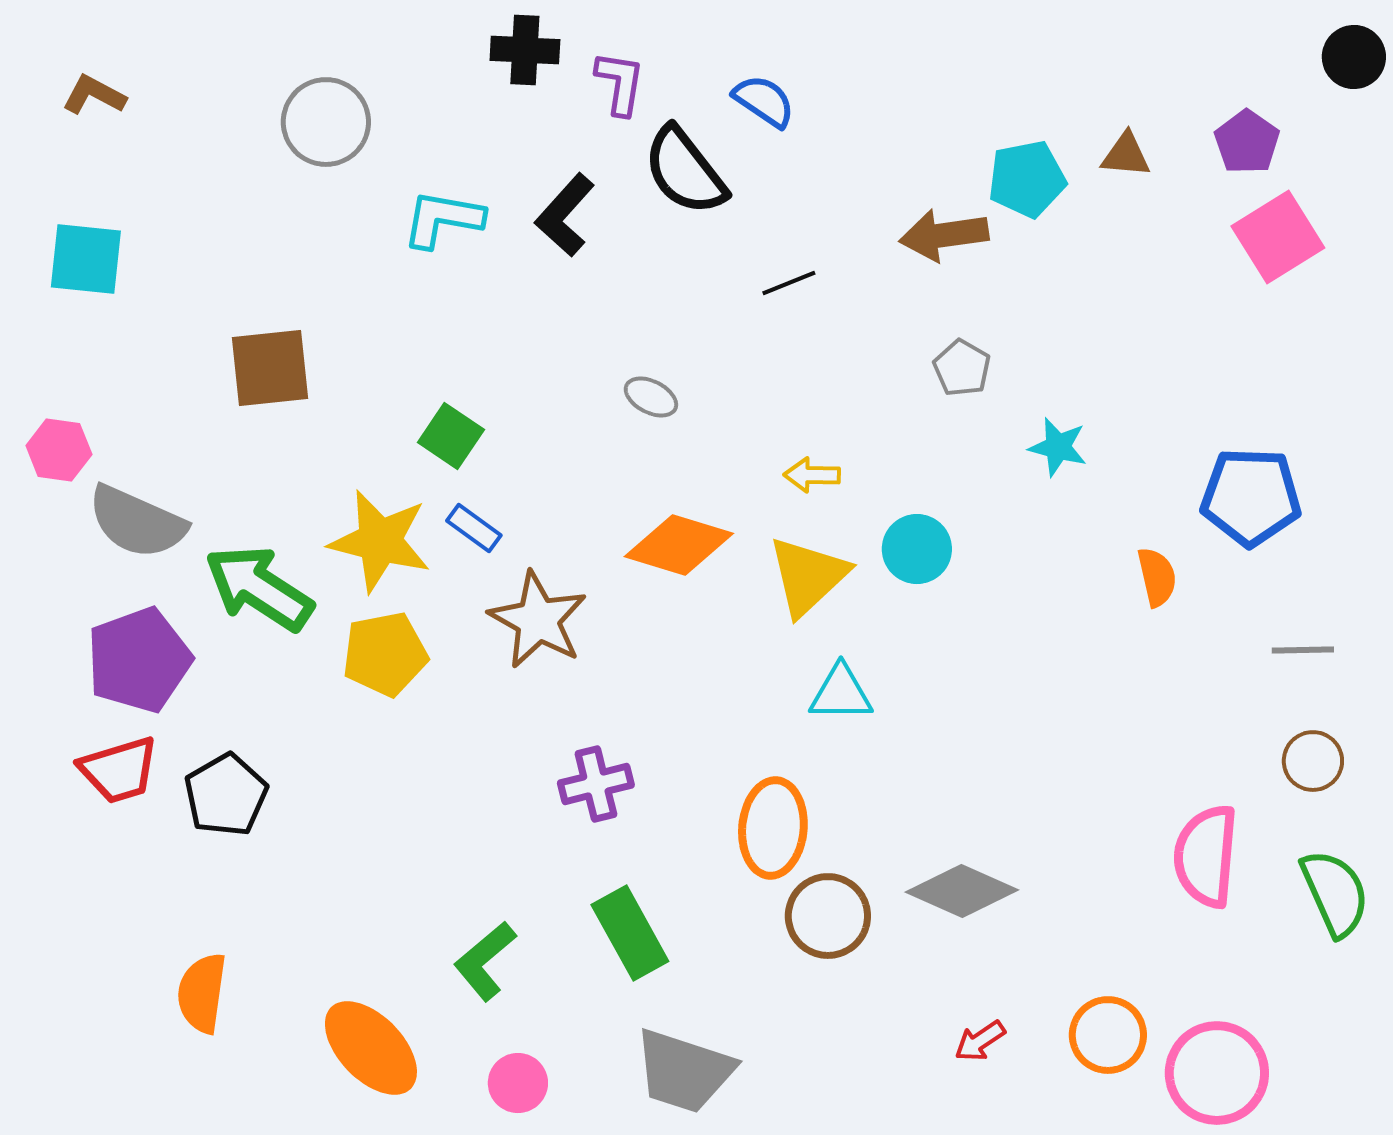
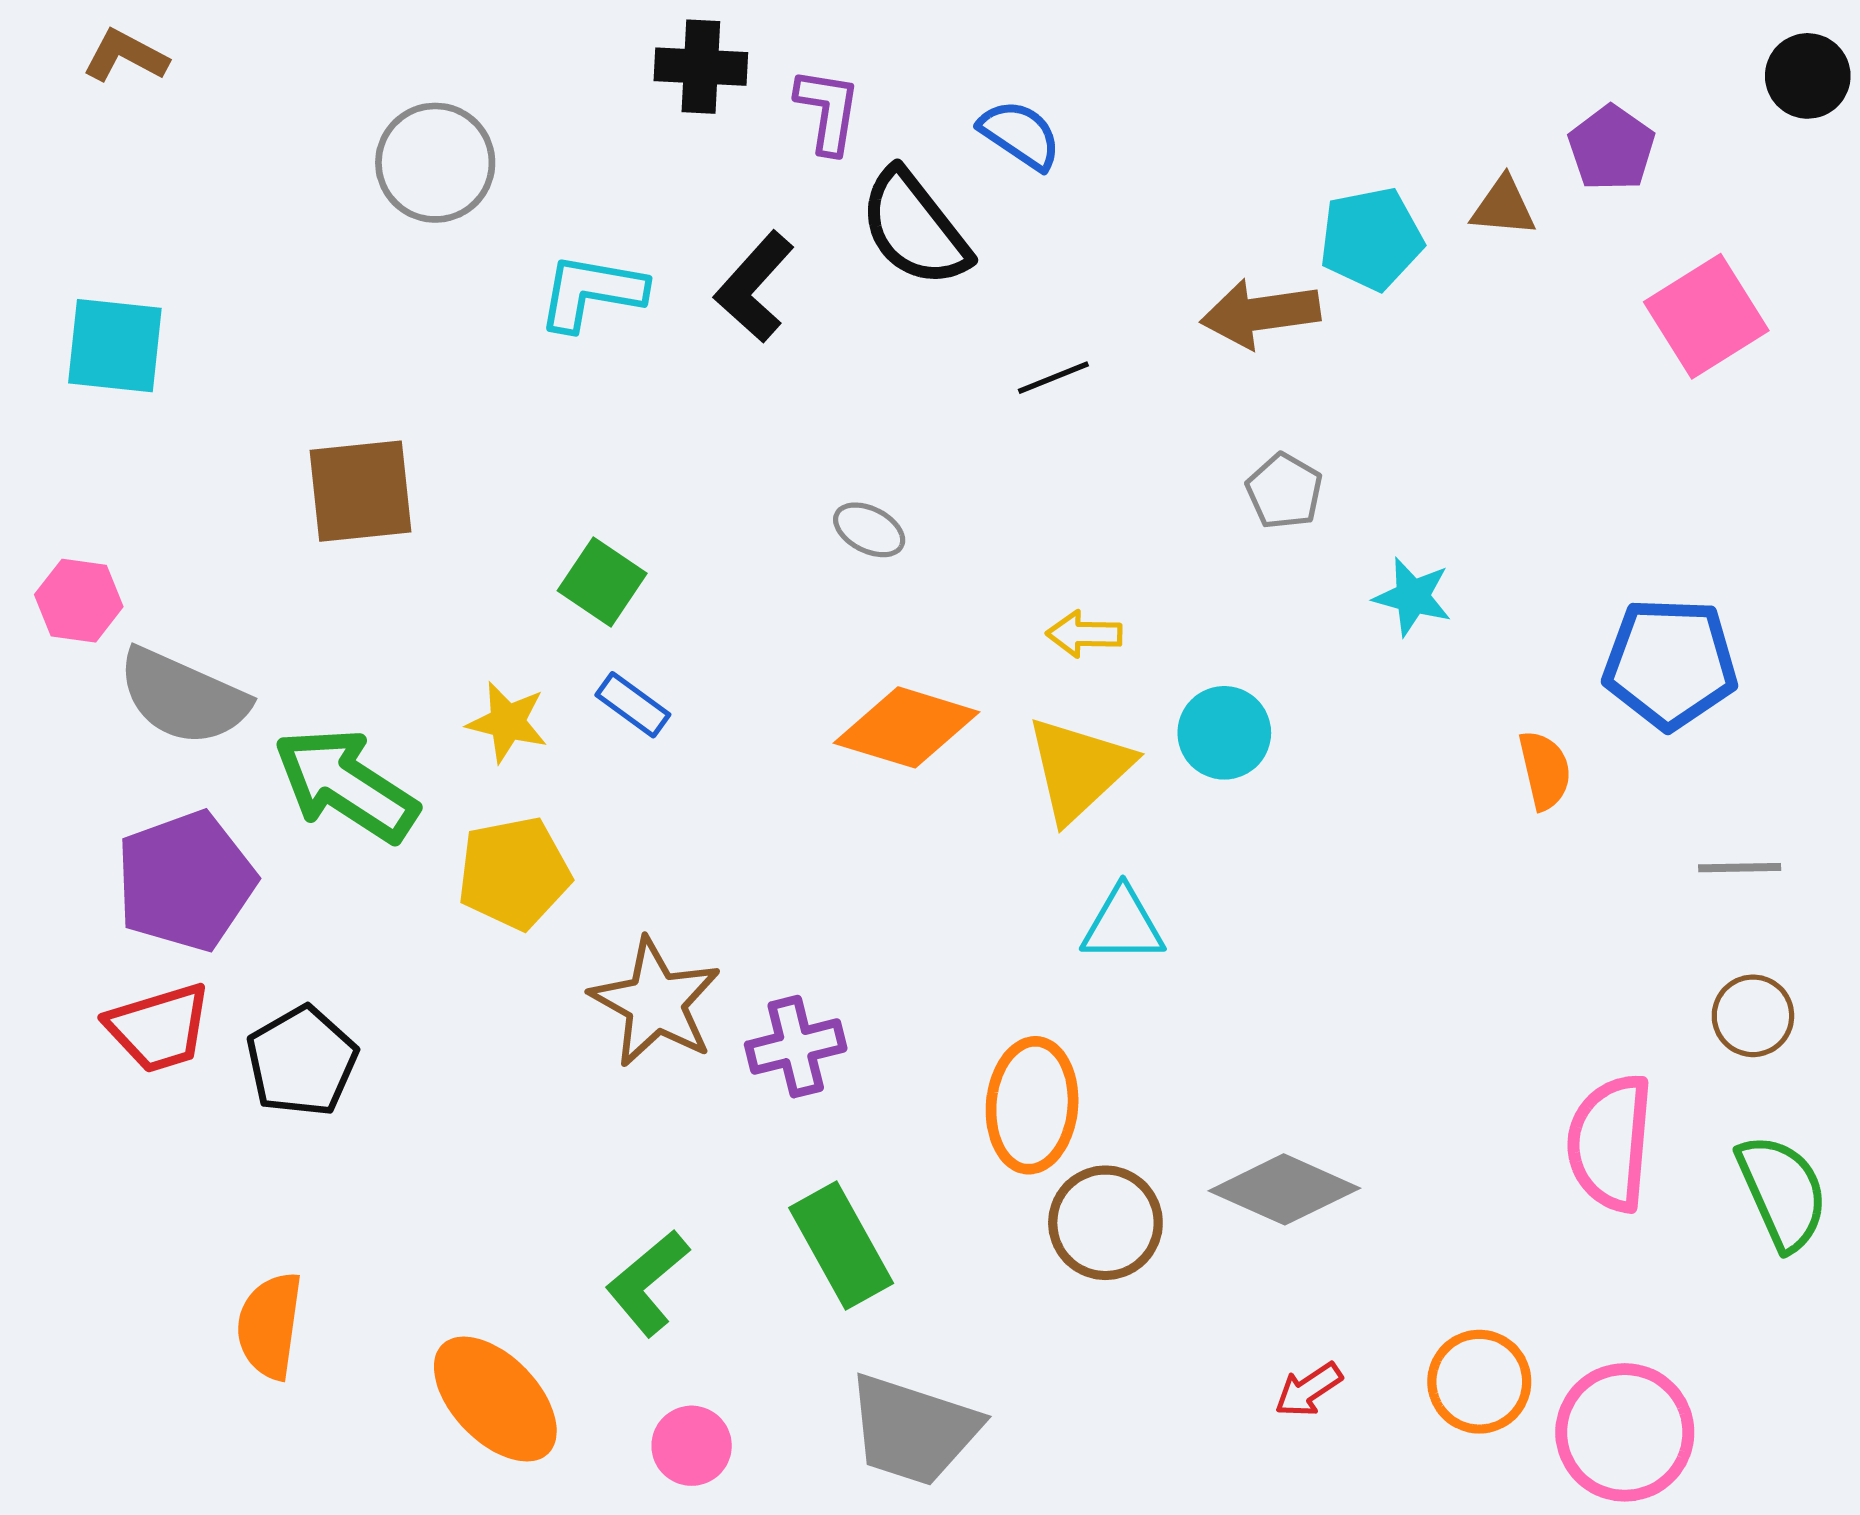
brown L-shape: (94, 95) -> (125, 56), moved
purple pentagon: (1247, 142) -> (1611, 148), moved
yellow star: (380, 541) -> (507, 722), size x0.6
brown star: (538, 620) -> (656, 1002), moved

